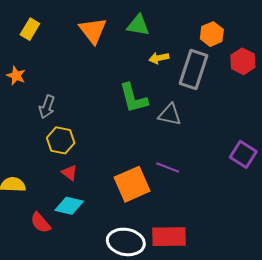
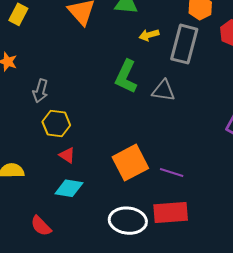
green L-shape: (133, 98) -> (126, 77), turned 44
purple line: (168, 168) -> (172, 172), moved
red semicircle: (40, 223) -> (41, 226), moved

